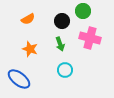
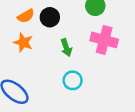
black circle: (62, 21) -> (50, 17), moved
orange star: (30, 49) -> (23, 42), moved

